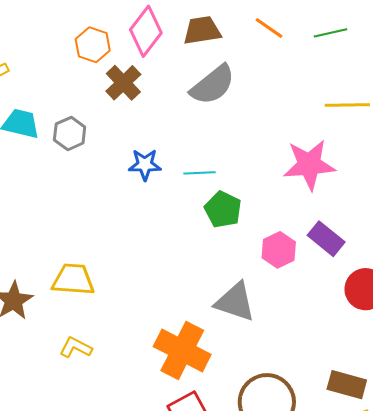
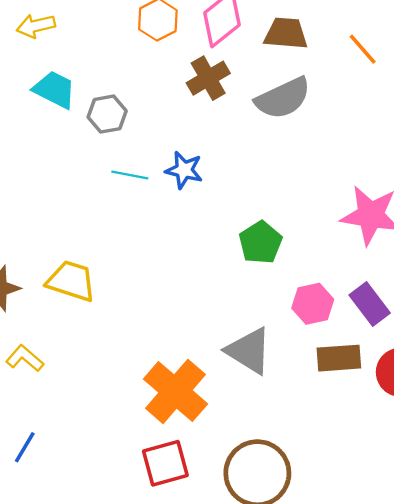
brown cross: (123, 83) -> (208, 78), moved
cyan line: (199, 173) -> (130, 175), moved
yellow L-shape: (76, 348) -> (25, 358), moved
brown rectangle: (347, 385) -> (339, 358), moved, turned -33

